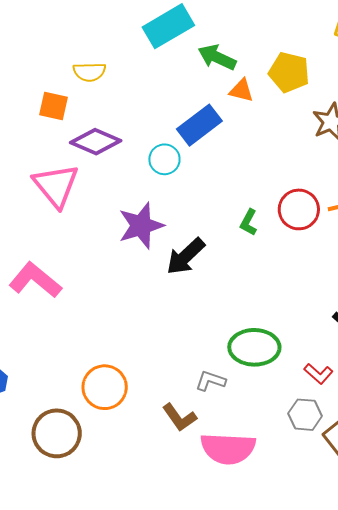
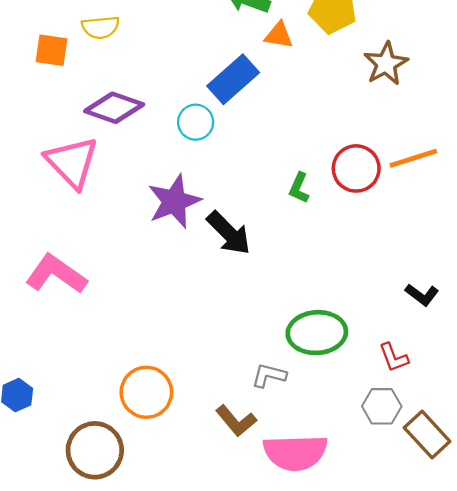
orange square: (53, 106) -> (51, 50), moved
black arrow: (186, 256) -> (229, 233), turned -87
red L-shape: (318, 374) -> (394, 357), turned 32

